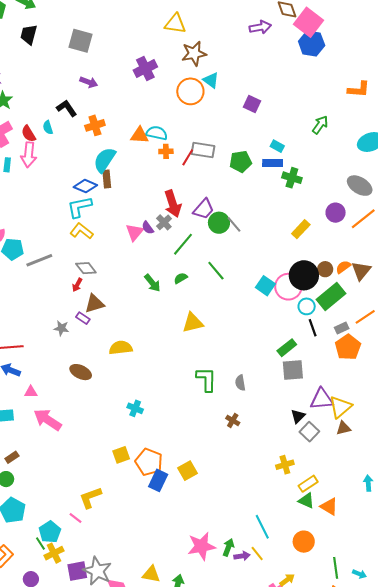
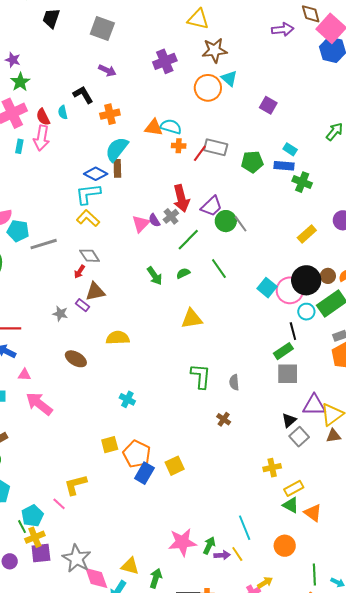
black line: (313, 328) -> (293, 331), moved
purple square: (77, 571) -> (41, 553), moved

